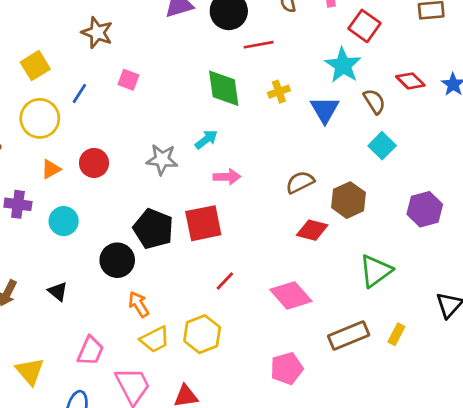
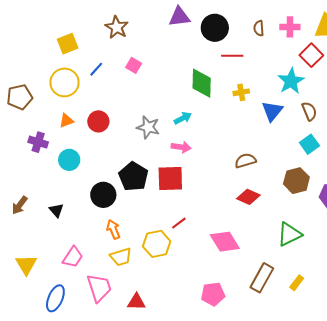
pink arrow: (227, 177) -> (181, 147), moved
brown hexagon: (348, 200) -> (296, 181), moved
yellow hexagon: (202, 334) -> (157, 244), moved
brown rectangle: (349, 335) -> (262, 278), turned -48

